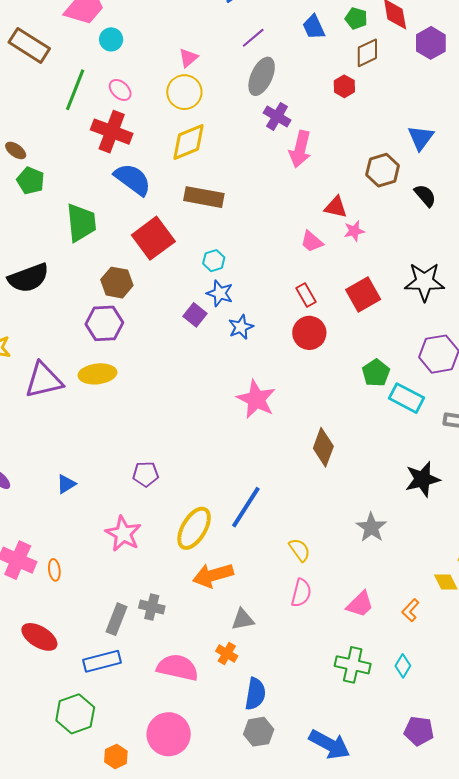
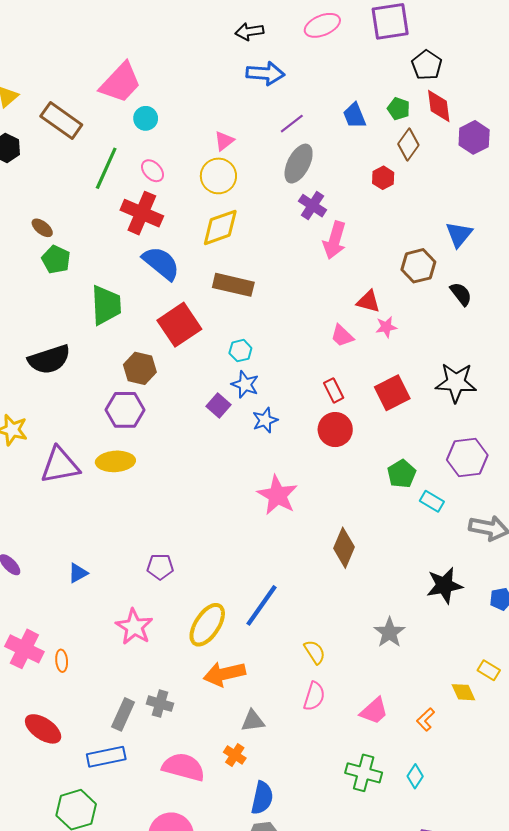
brown diamond: (367, 53) -> (408, 145), turned -32
cyan rectangle: (407, 398) -> (432, 501), size x0.7

